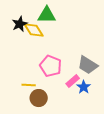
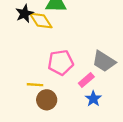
pink pentagon: (51, 66) -> (61, 63), turned -30
blue star: (84, 87) -> (93, 99), moved

